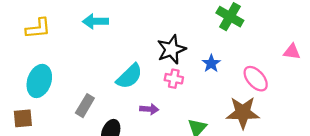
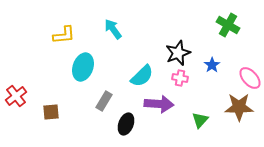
cyan arrow: (95, 21) -> (113, 29), turned 55
cyan ellipse: (39, 81) -> (83, 67), moved
purple arrow: (149, 109) -> (159, 104), size x1.8

